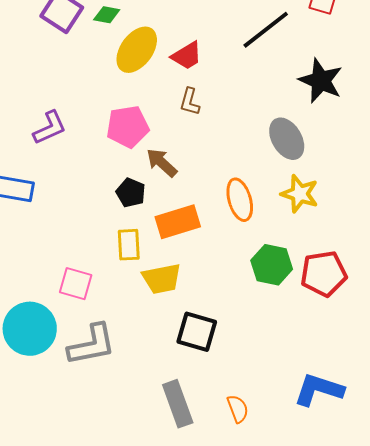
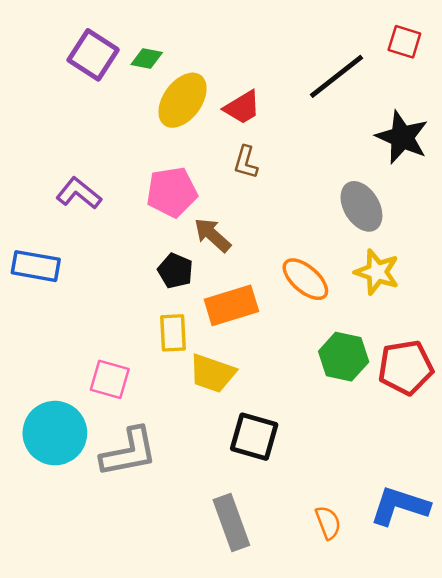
purple L-shape: (50, 128) -> (79, 193), turned -117
orange ellipse: (240, 200) -> (305, 279), turned -33
yellow trapezoid: (162, 279) -> (212, 373), turned 30
orange semicircle: (238, 409) -> (328, 523), moved

